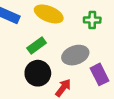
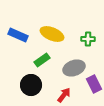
black circle: (38, 73) -> (31, 85), moved

